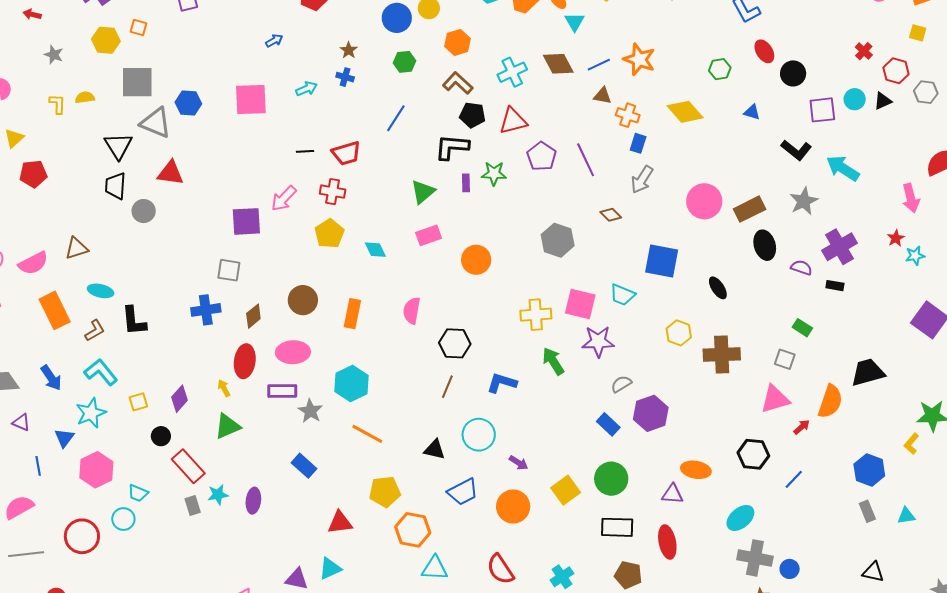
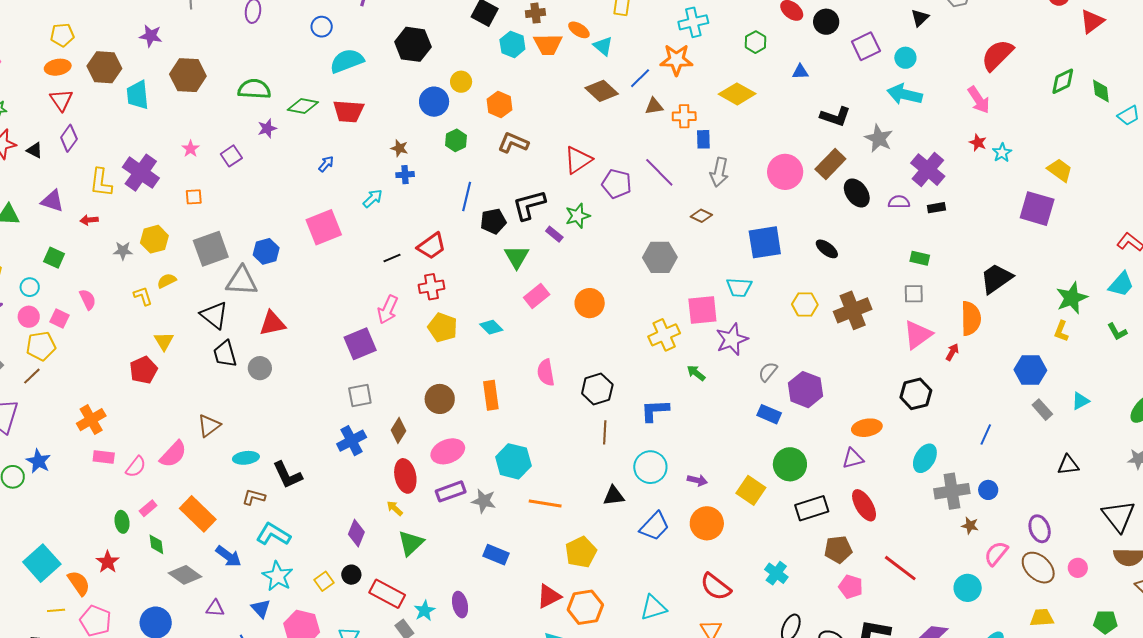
yellow hexagon: (106, 40) -> (154, 239), moved
cyan cross: (512, 72) -> (693, 22), moved, turned 32
cyan circle: (855, 99) -> (905, 58), moved
black pentagon: (472, 115) -> (493, 221), moved
yellow triangle: (14, 138) -> (164, 341), moved
black L-shape: (796, 150) -> (835, 117), moved
purple rectangle: (466, 183) -> (554, 234), turned -30
orange rectangle: (55, 310) -> (198, 514), moved
brown L-shape: (95, 330) -> (254, 497), turned -115
green arrow: (553, 361) -> (696, 373), size x0.7
yellow square: (138, 402) -> (324, 581), moved
blue line: (794, 479) -> (986, 435), moved
orange hexagon: (413, 530) -> (585, 607), moved

